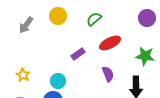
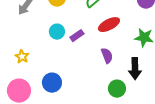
cyan circle: (58, 81) -> (57, 32), moved

